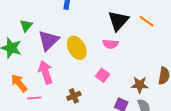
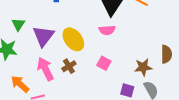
brown cross: (74, 96) -> (69, 66), moved

